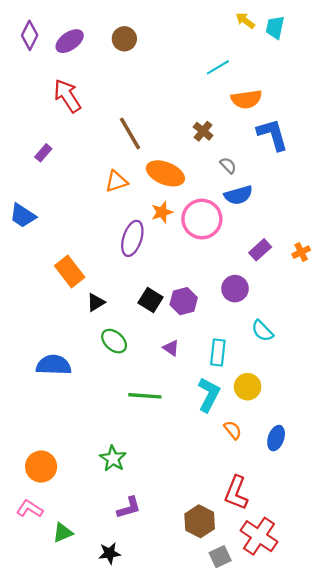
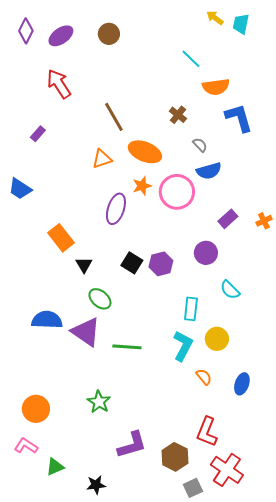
cyan line: (218, 67) -> (191, 59), turned 75
black triangle: (96, 302) -> (84, 265), turned -30
purple triangle: (171, 348) -> (86, 332), moved, size x2.0
purple L-shape: (129, 508) -> (132, 445), moved, size x1.4

